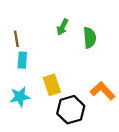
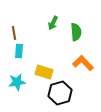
yellow rectangle: (52, 85) -> (44, 72), turned -54
orange L-shape: (103, 91) -> (83, 63), moved

